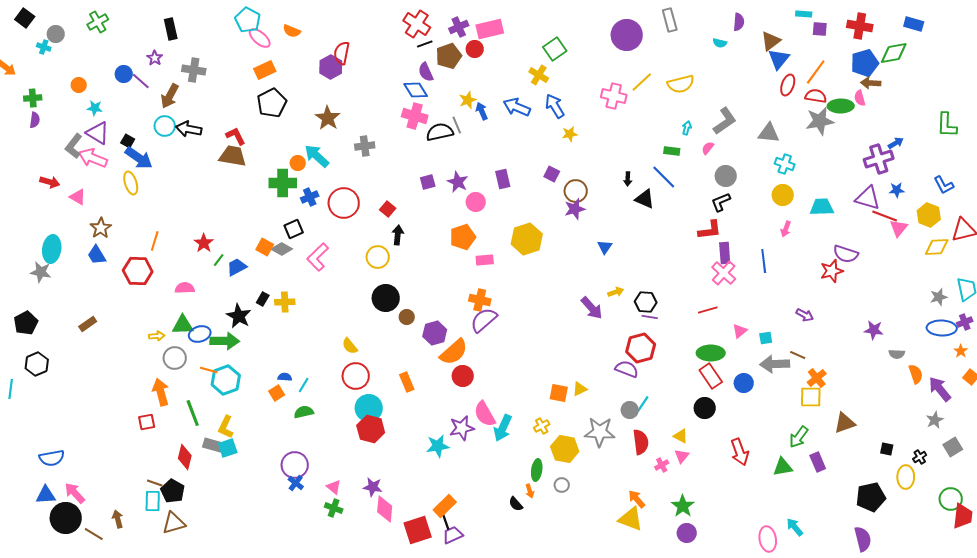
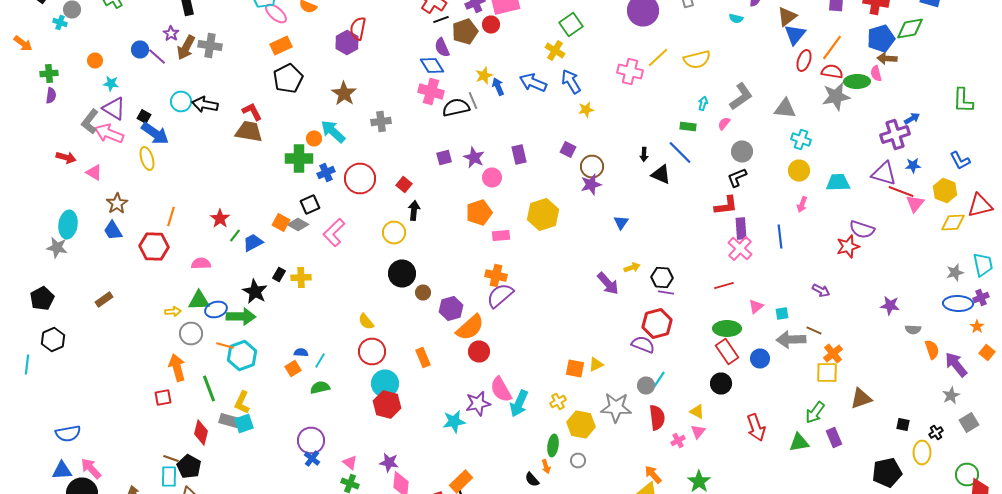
brown arrow: (170, 96) -> (186, 48), moved

